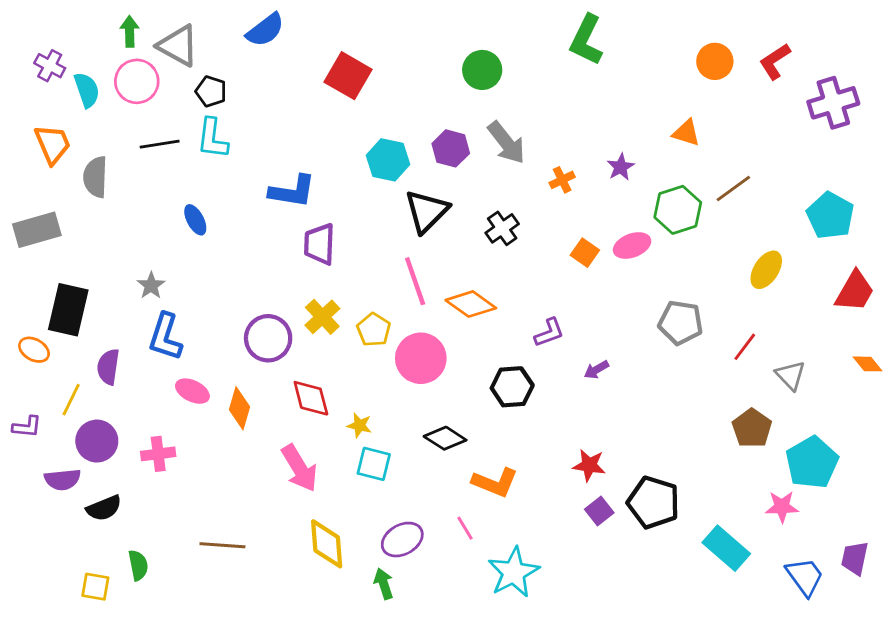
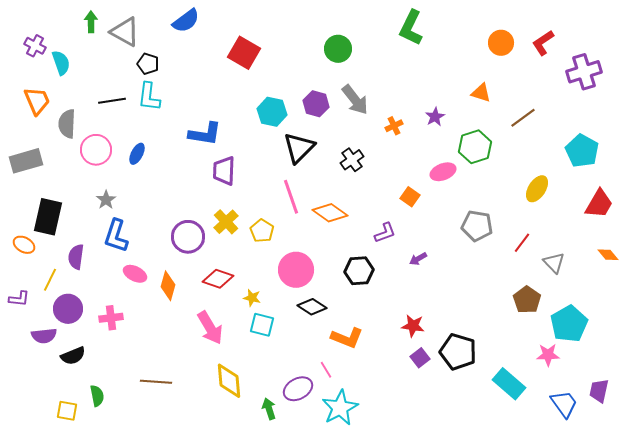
pink circle: (137, 81) -> (96, 150), moved
brown line: (733, 188) -> (523, 118), moved
blue ellipse: (195, 220) -> (137, 154), turned 55
orange square: (585, 253) -> (410, 197), moved
pink circle: (421, 358) -> (296, 270), moved
red diamond: (311, 398) -> (218, 279), turned -56
purple ellipse: (402, 540) -> (298, 389), moved
cyan star: (514, 572) -> (340, 408), moved

